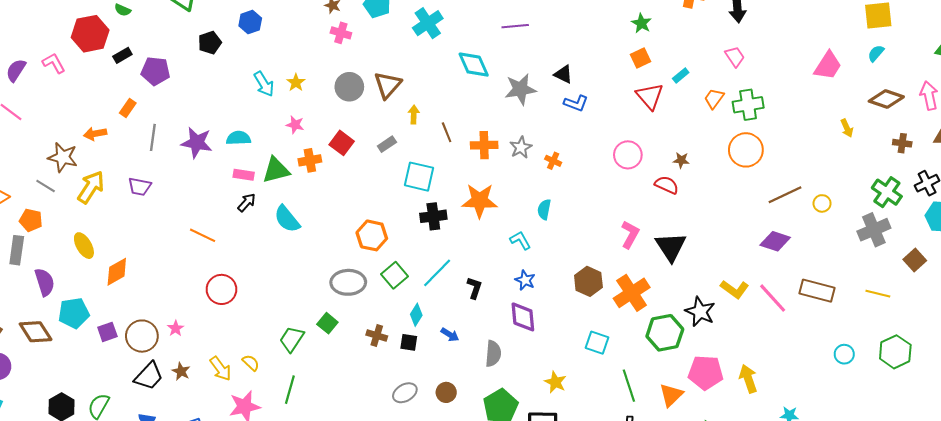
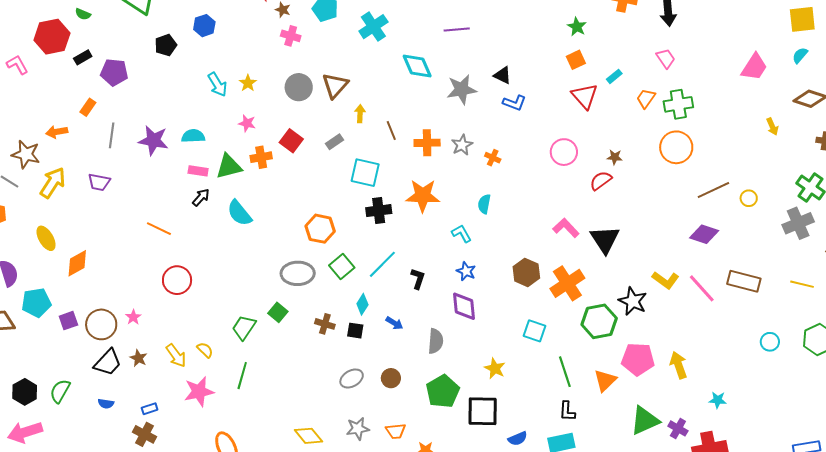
red semicircle: (667, 185) -> (601, 181), turned -60
pink L-shape: (630, 234) -> (566, 228), turned -72

